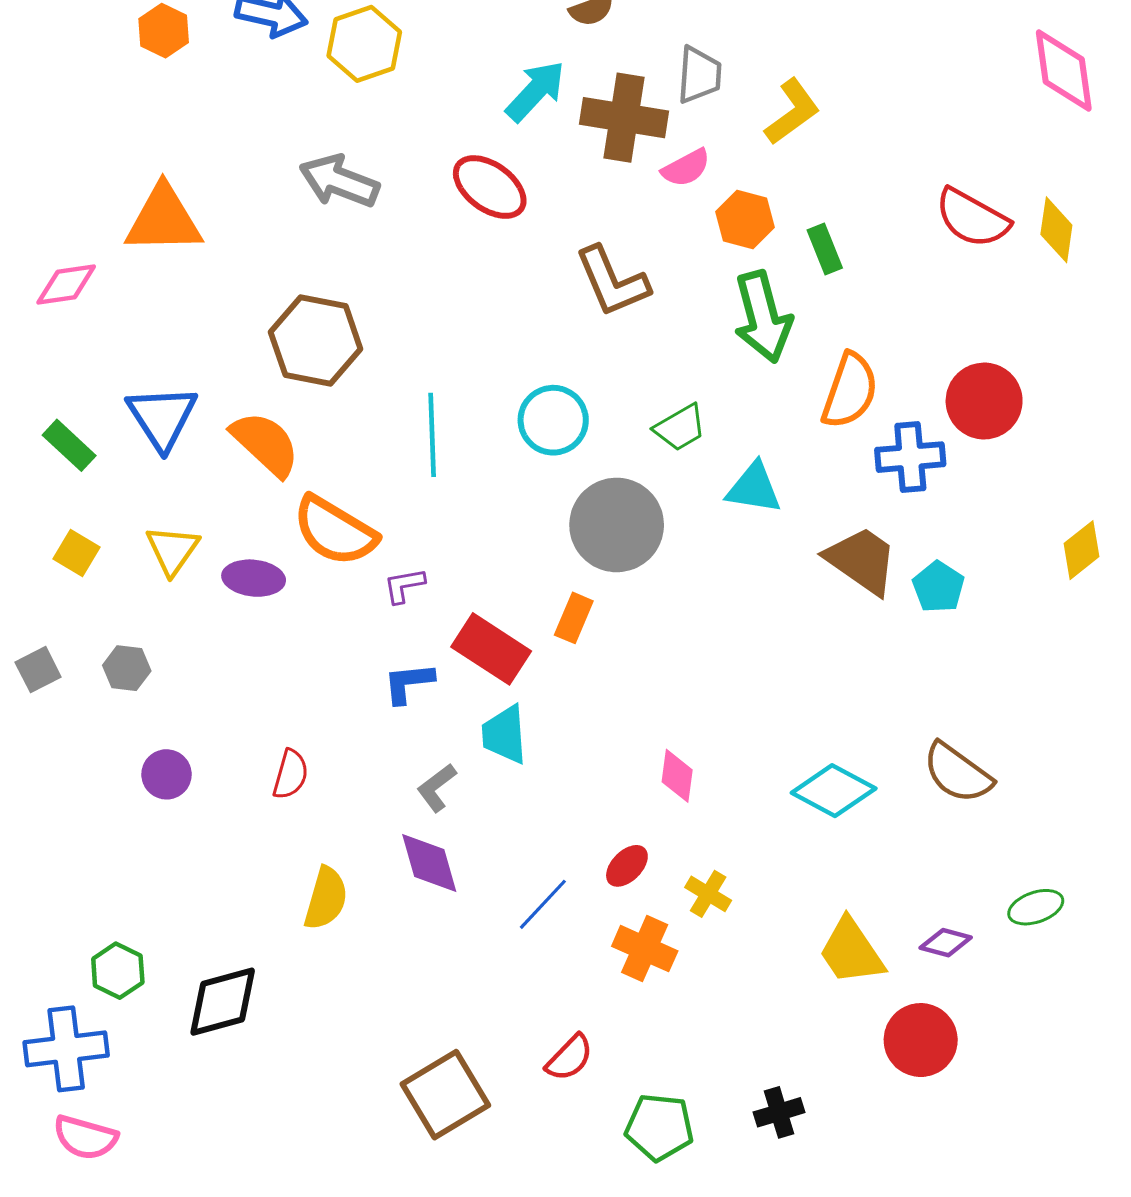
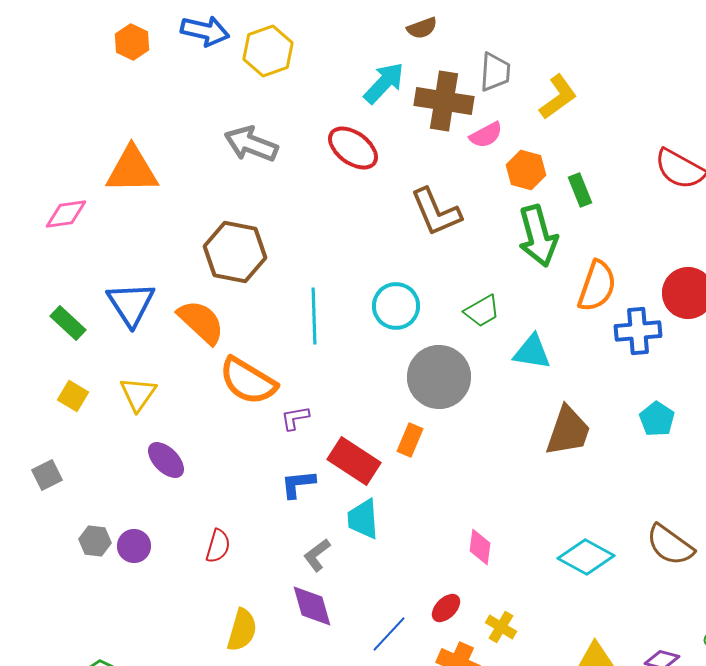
brown trapezoid: (862, 560) -> (568, 431), moved, turned 74
purple ellipse: (254, 578) -> (166, 460), moved, turned 39
gray hexagon: (127, 668) -> (95, 541), moved

